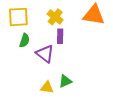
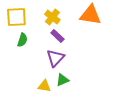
purple rectangle: (60, 36) -> (57, 36), turned -48
purple triangle: (45, 54) -> (55, 58), moved, turned 36

